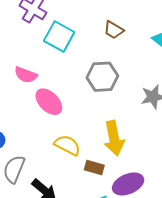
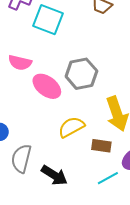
gray hexagon: (102, 77) -> (81, 74), moved
yellow semicircle: (67, 145) -> (71, 127), turned -48

